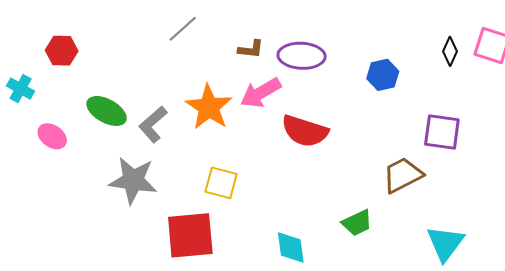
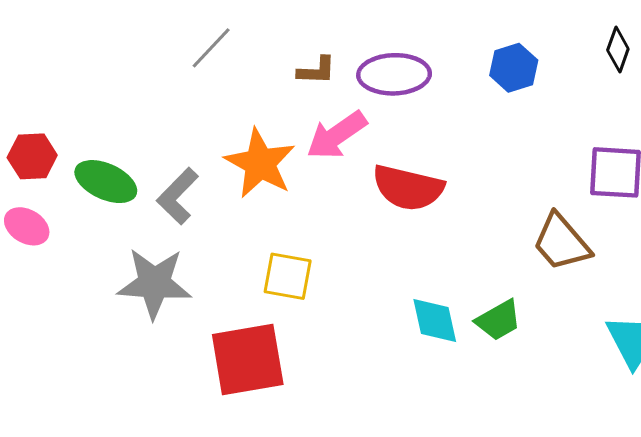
red hexagon: (62, 51) -> (32, 156), moved
blue hexagon: (383, 75) -> (514, 68), moved
brown trapezoid: (403, 175) -> (561, 242), turned -99
cyan diamond: (291, 247) -> (435, 320), moved

